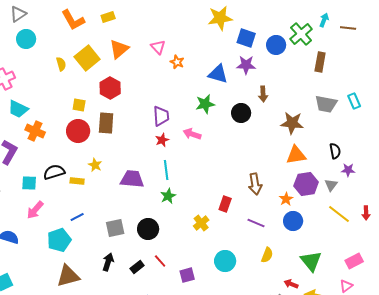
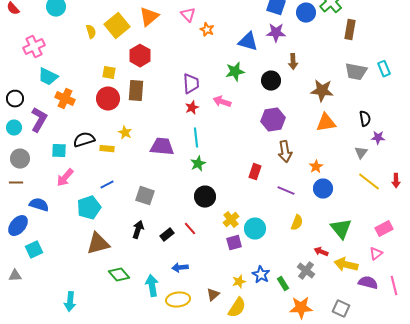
purple hexagon: (306, 184) -> (273, 120), moved
yellow cross: (201, 223) -> (231, 220), moved
gray square: (115, 228) -> (145, 196), turned 30
black circle: (148, 229) -> (205, 197), moved
purple square: (187, 275) -> (234, 243), moved

